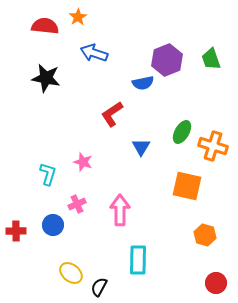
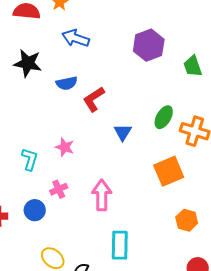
green trapezoid: (211, 59) -> (193, 66), moved
blue semicircle: (143, 83) -> (67, 83), moved
orange square: (187, 186) -> (169, 171), turned -36

